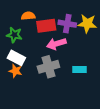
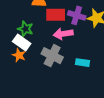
green star: (14, 35) -> (25, 29), moved
gray cross: (48, 67) -> (52, 56), turned 35

